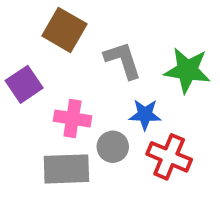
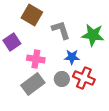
gray circle: (113, 147) -> (62, 79), moved
gray rectangle: (66, 169) -> (33, 84), turned -35

